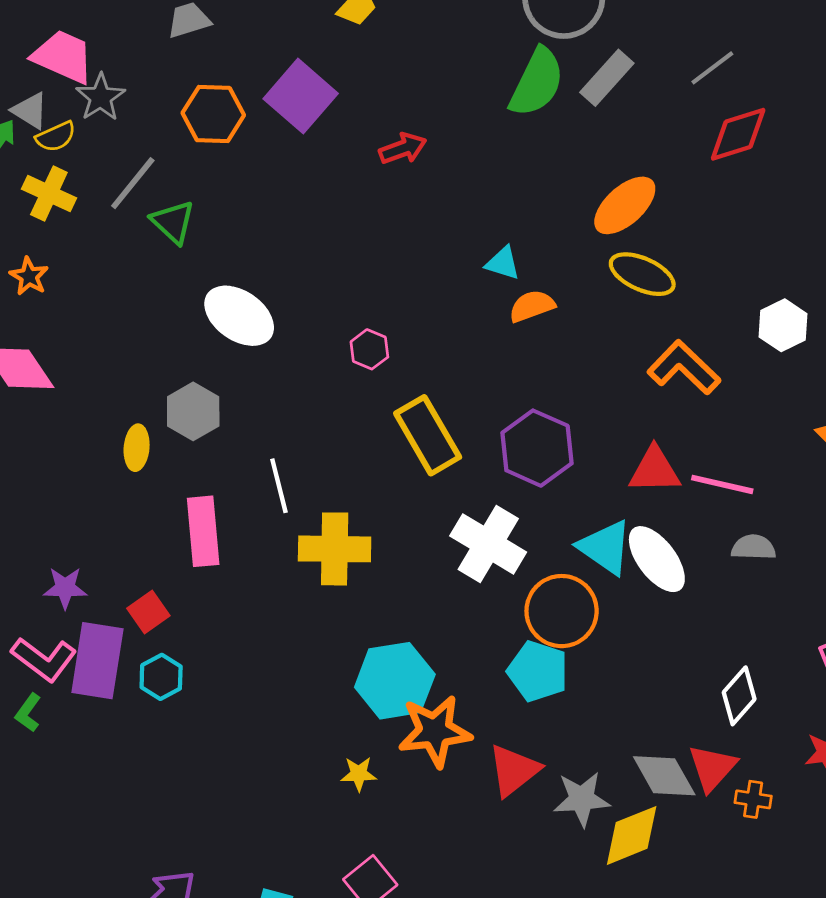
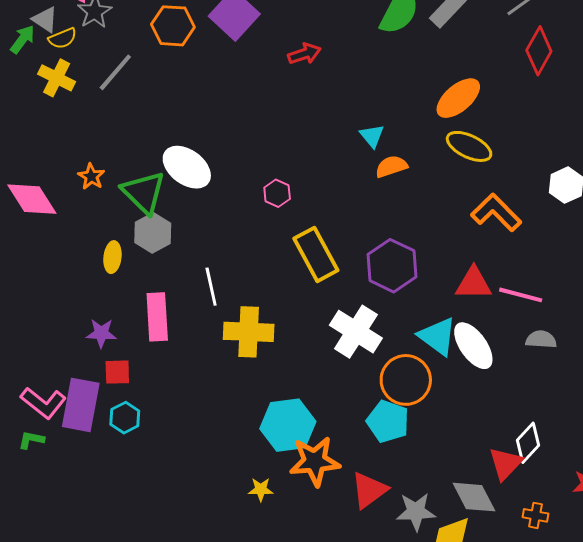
red diamond: (738, 134) -> (539, 51), turned -45
green triangle: (173, 222) -> (144, 193), moved, size x1.4
cyan triangle: (503, 263) -> (372, 136), turned 32
orange star: (29, 276) -> (91, 176), moved
purple star: (65, 588) -> (101, 333), moved
red square: (148, 612) -> (117, 372), turned 32
green L-shape: (28, 713) -> (31, 440), turned 64
red triangle: (712, 768) -> (505, 464), moved

